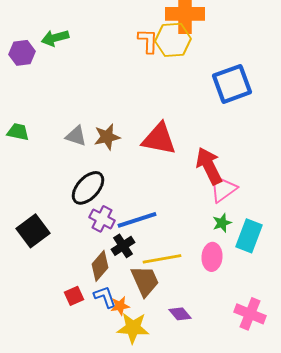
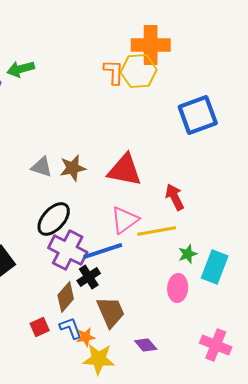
red arrow: (209, 166) -> (175, 197), size x0.7
pink triangle: (223, 189) -> (125, 220), moved
purple cross: (102, 219) -> (68, 250), size x1.5
yellow line: (162, 259) -> (157, 231), moved

